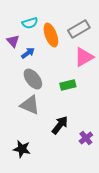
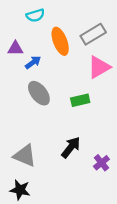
cyan semicircle: (30, 23) -> (35, 15), moved
purple triangle: (13, 41) -> (15, 48), turned -48
gray triangle: (30, 105) -> (25, 156), moved
black star: (22, 149) -> (20, 190), moved

